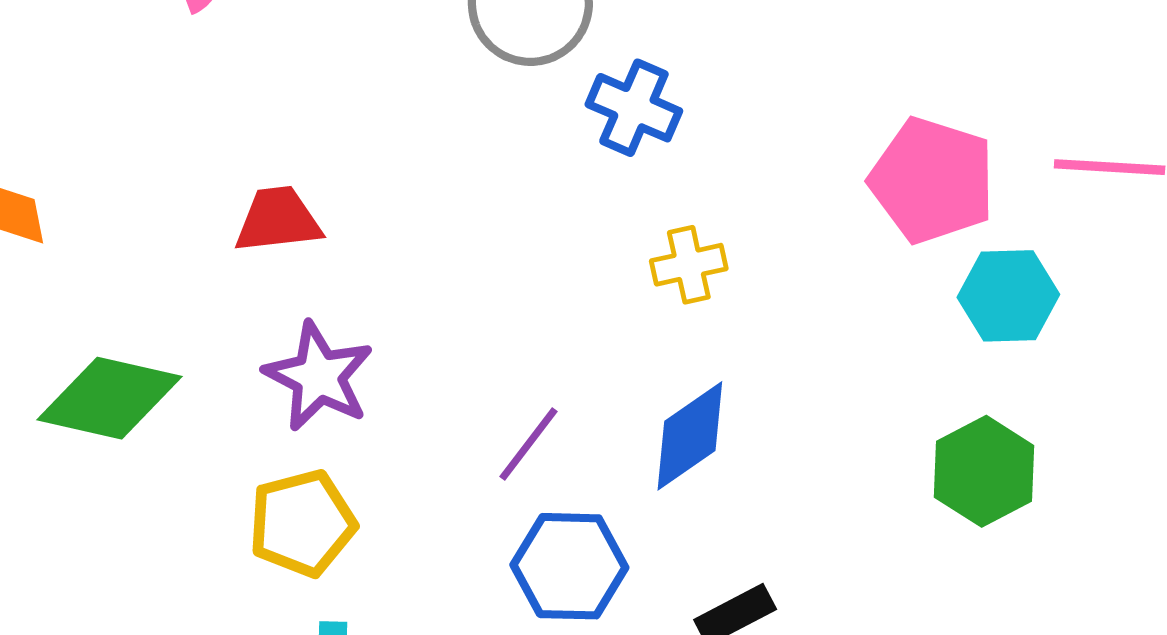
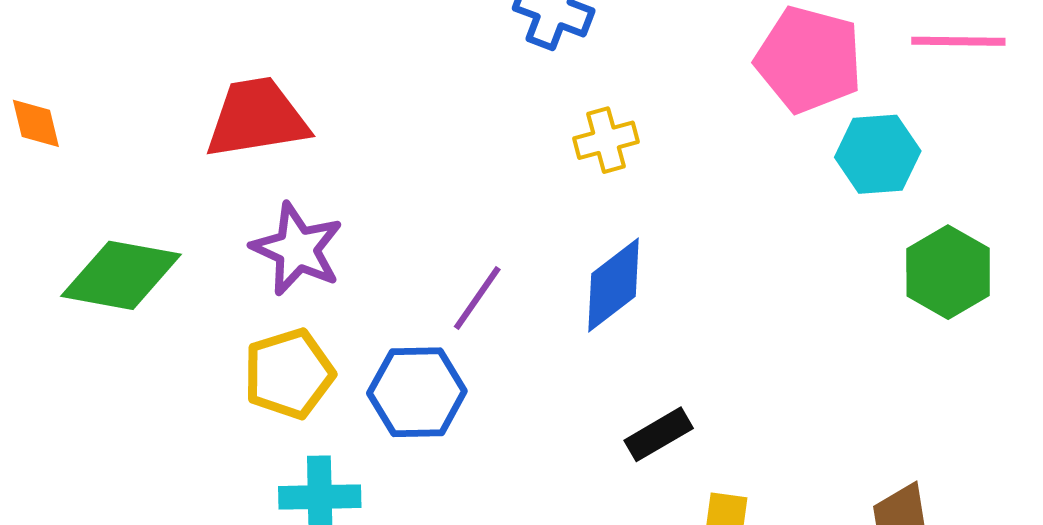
red trapezoid: (278, 220) -> (257, 118), size x1.4
green hexagon: (984, 471) -> (948, 272), moved
blue hexagon: (569, 566) -> (417, 392), moved

